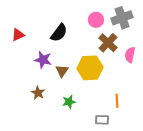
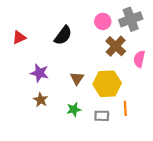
purple star: (43, 60) -> (39, 73), moved
yellow hexagon: (90, 68) -> (107, 84), moved
brown triangle: (62, 71) -> (77, 78), moved
gray rectangle: (102, 120) -> (102, 116), moved

